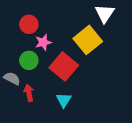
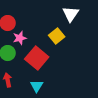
yellow square: (88, 40) -> (57, 36), size x0.7

